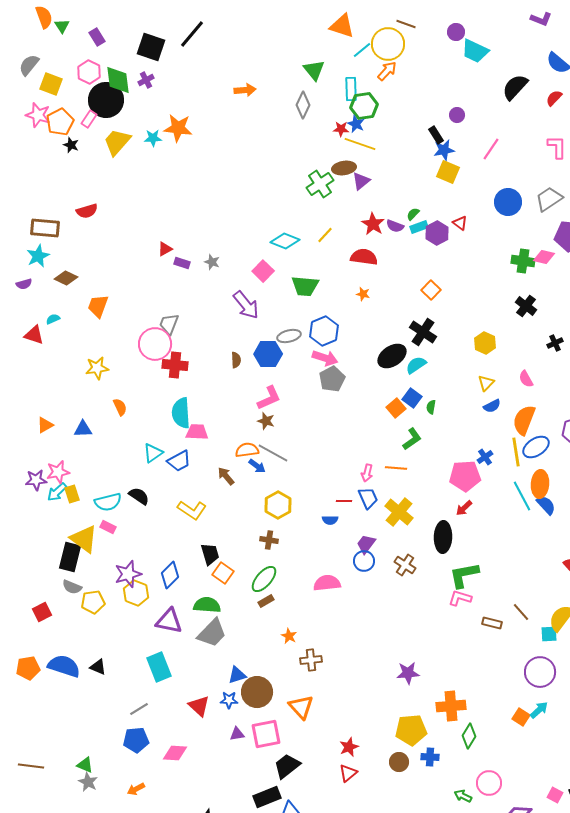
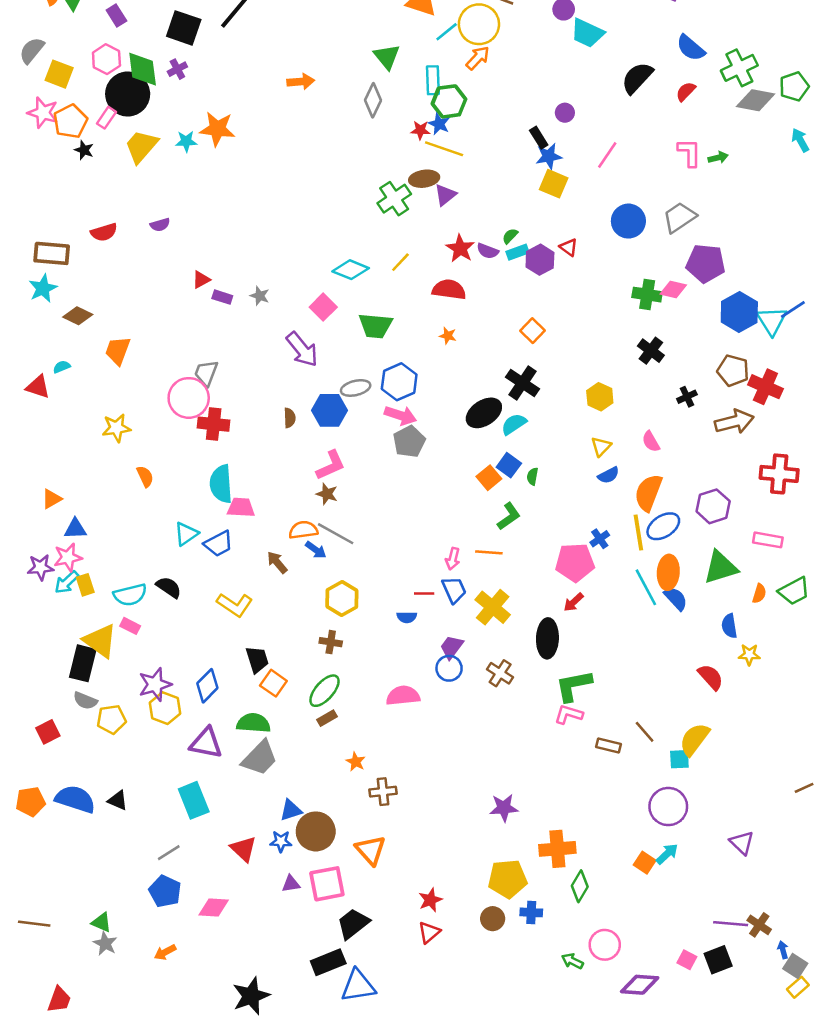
purple semicircle: (24, 284) -> (160, 225), moved
blue triangle: (83, 429) -> (75, 529), moved
blue pentagon: (136, 740) -> (165, 891), turned 30

